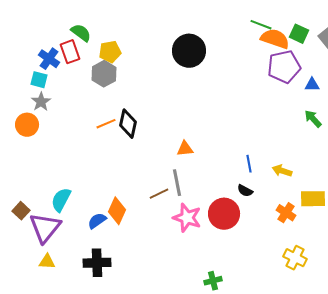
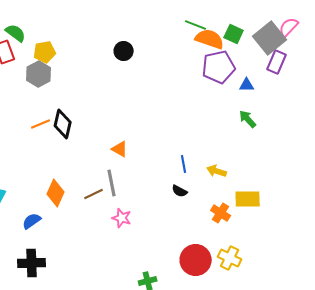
black circle: (189, 51) -> (124, 51), size x0.6
orange triangle: (185, 149) -> (120, 149), turned 36
orange diamond: (117, 211) -> (56, 193), moved
red circle: (224, 214) -> (196, 260), moved
pink star: (187, 218) -> (122, 218), size x0.7

